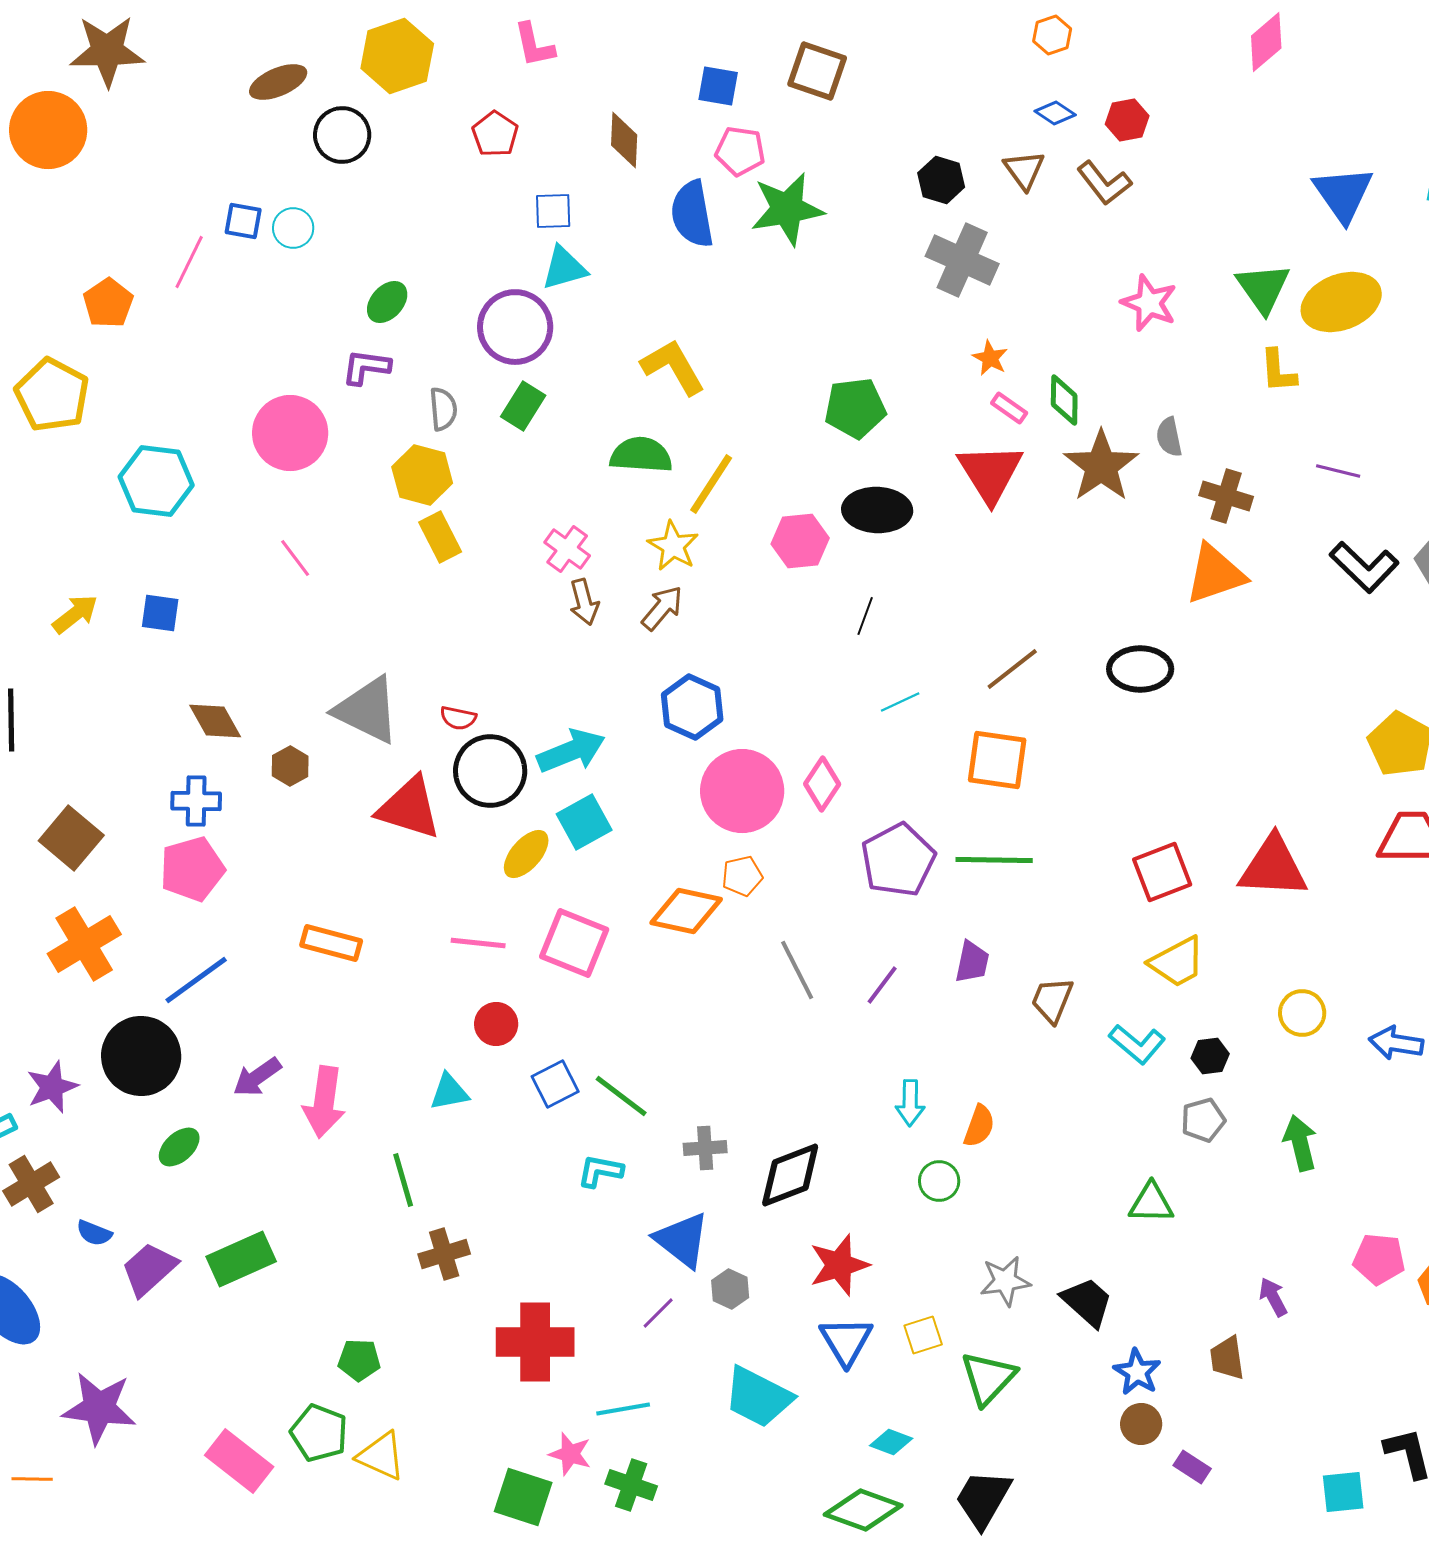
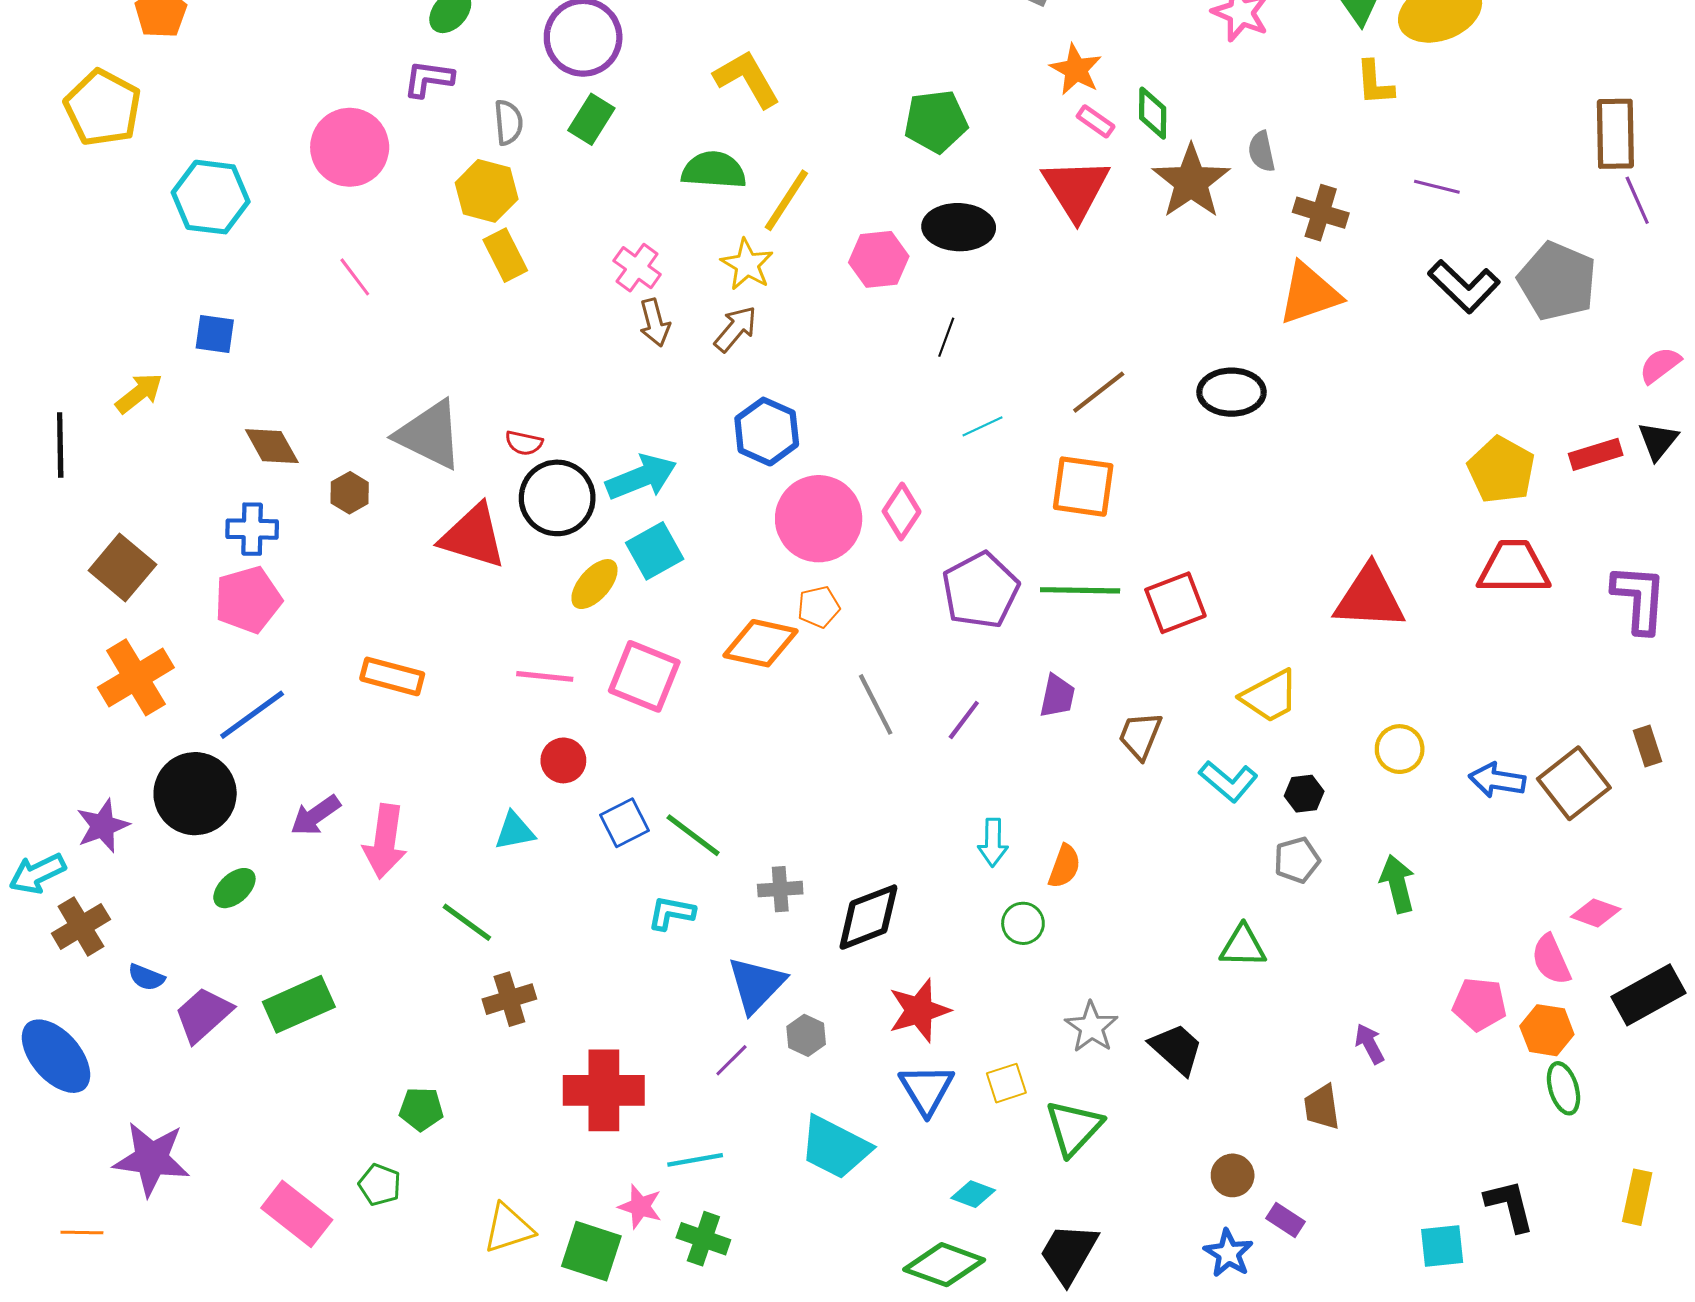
orange star: (990, 358) -> (1076, 69), size x1.4
yellow arrow: (75, 614) -> (139, 393), moved
red square: (1162, 872) -> (1175, 603), moved
green line: (403, 1180) -> (467, 922), turned -38
blue triangle: (682, 1240) -> (756, 985), turned 36
gray star: (1005, 1281) -> (1091, 1027), turned -30
blue star: (1137, 1372) -> (1228, 1253), moved
green pentagon: (319, 1433) -> (380, 1185), size x0.7
yellow triangle: (381, 1456) -> (508, 1228), moved, turned -42

